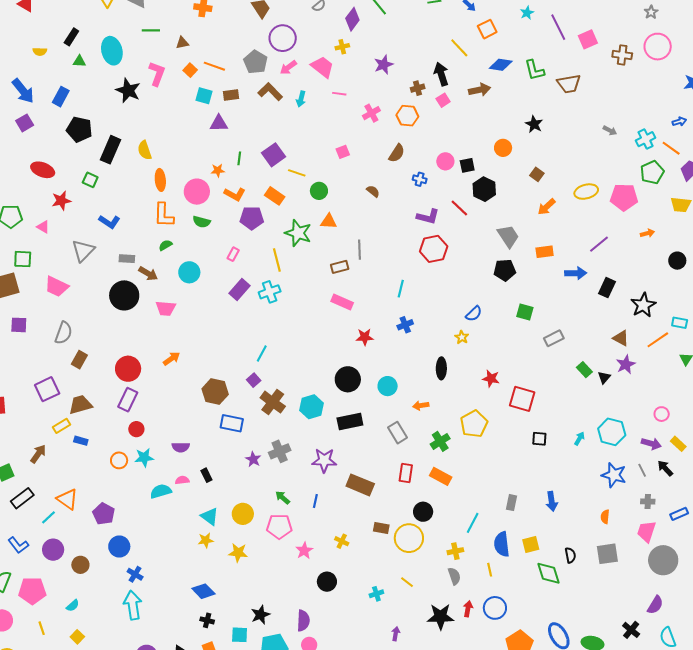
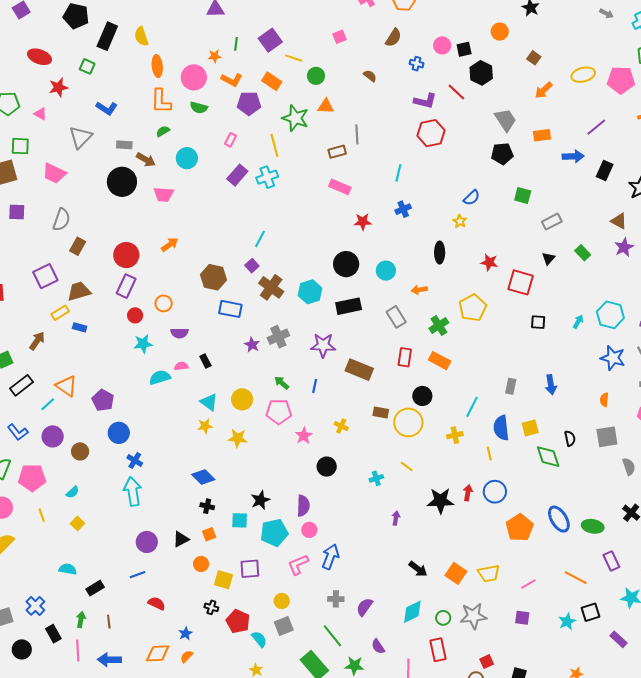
black triangle: (604, 377) -> (548, 258), moved
orange circle: (119, 460) -> (164, 303), moved
gray semicircle: (454, 576) -> (629, 467), moved

